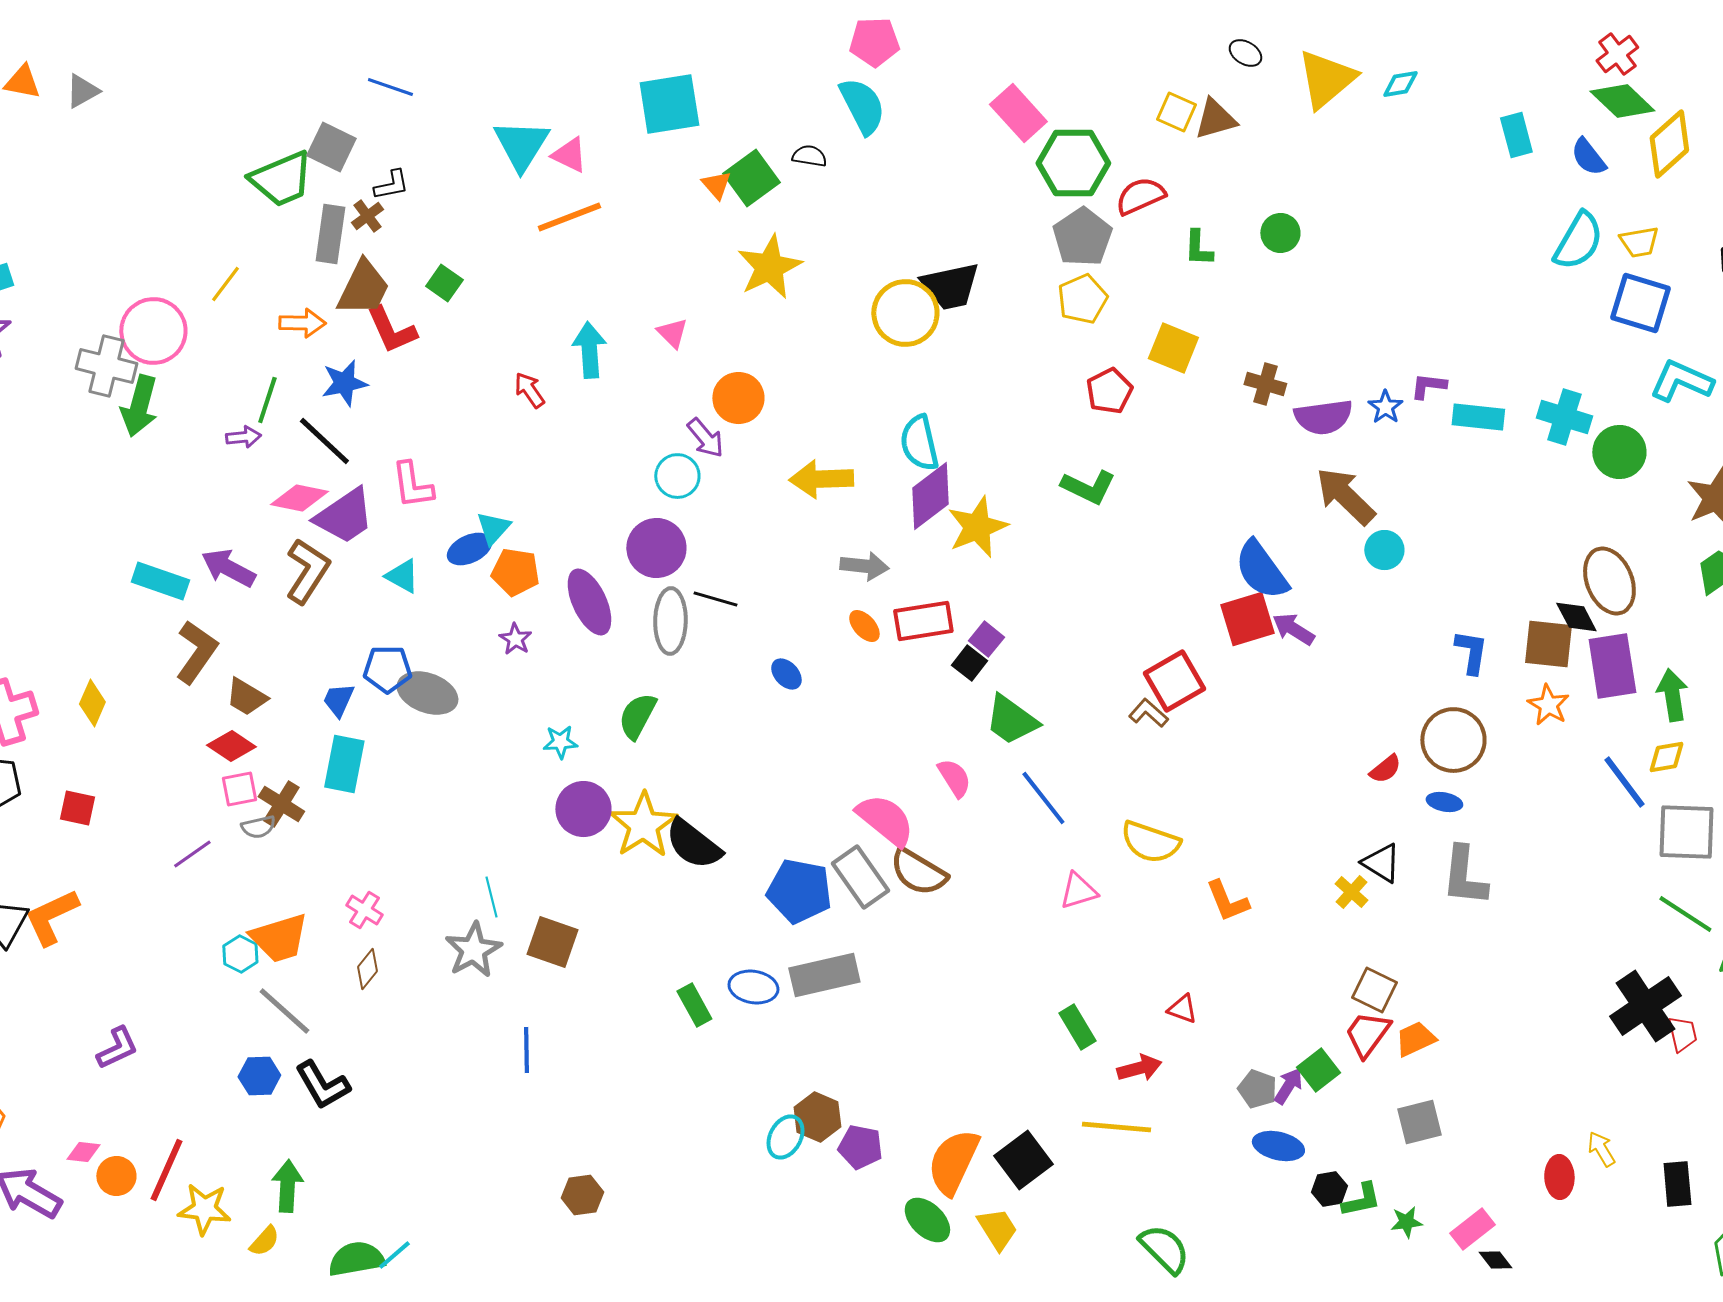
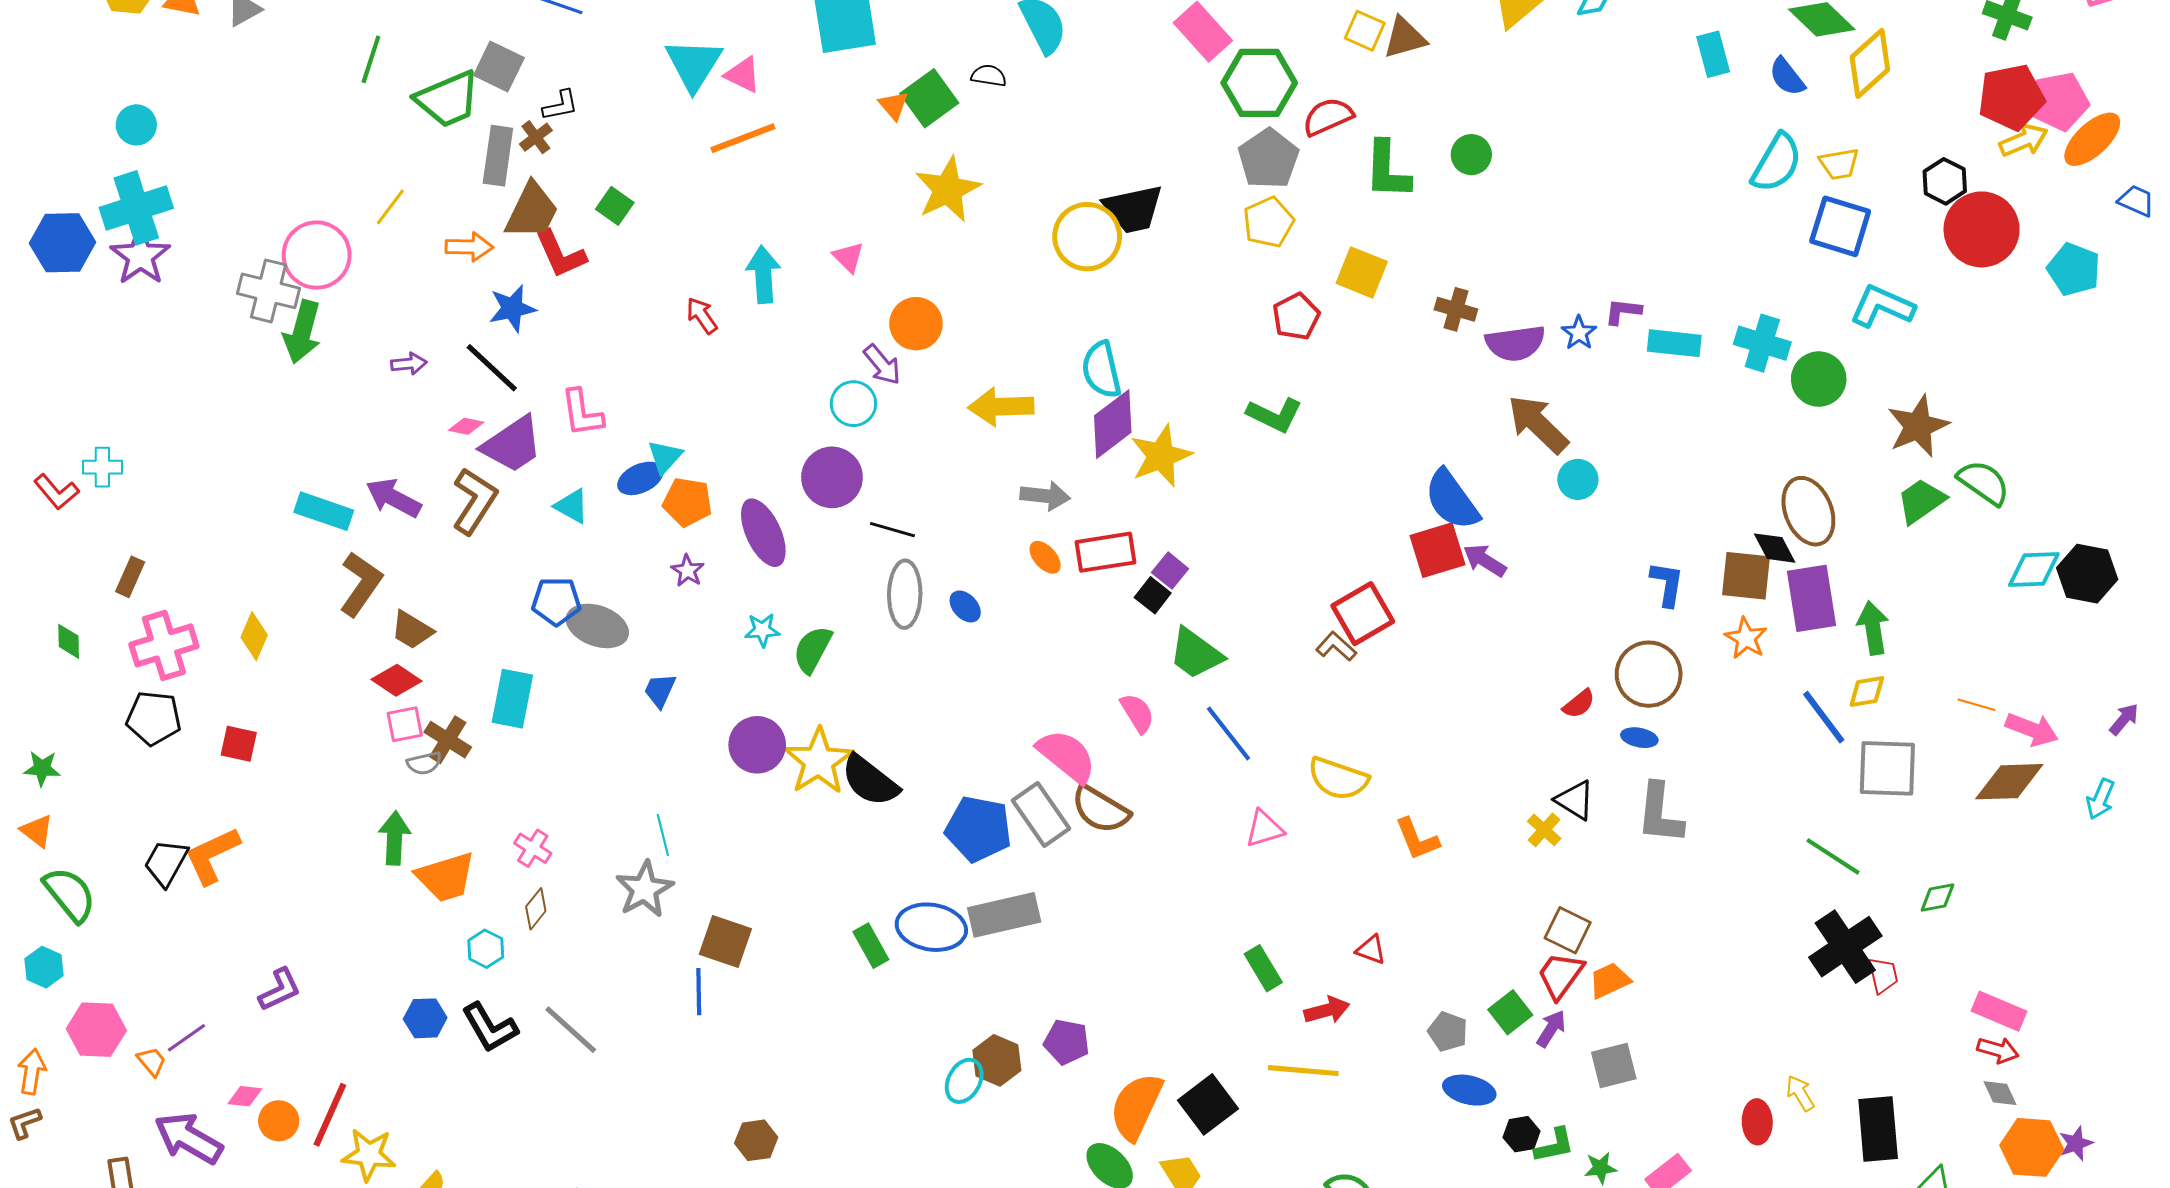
green L-shape: (1198, 248) -> (1387, 170), size x1.6
green line: (267, 400) -> (371, 59), moved
pink diamond: (299, 498) -> (466, 426), size x0.6
gray ellipse: (670, 621) -> (905, 594), moved
blue trapezoid: (338, 700) -> (660, 690), moved
cyan star: (560, 742) -> (762, 630), moved
purple line: (192, 854) -> (186, 1038), moved
green line: (1685, 914) -> (1833, 856), moved
brown square: (552, 942) -> (725, 942), moved
cyan hexagon: (240, 954) -> (486, 949), moved
blue ellipse: (753, 987) -> (931, 927), size x1.4
gray line: (284, 1011) -> (571, 1030), moved
purple arrow: (1288, 1086) -> (1551, 1029), moved
purple pentagon: (860, 1147) -> (1067, 1042), moved
black rectangle: (1677, 1184) -> (1878, 1129), size x1.4
green arrow: (287, 1186) -> (394, 838), moved

